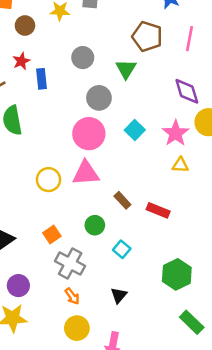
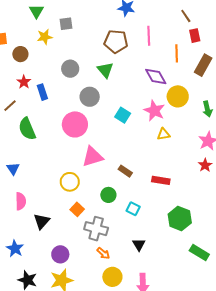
pink circle: (89, 134) -> (75, 124), moved
yellow circle: (48, 180) -> (70, 182), moved
red rectangle: (158, 210) -> (161, 180), moved

